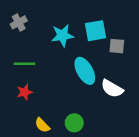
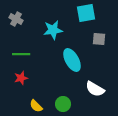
gray cross: (19, 22) -> (16, 19), turned -32
cyan square: (95, 31) -> (86, 13), moved
white semicircle: (112, 89) -> (95, 89), moved

